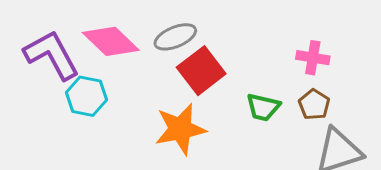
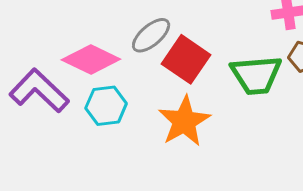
cyan hexagon: (86, 96) -> (106, 106), moved
green trapezoid: (263, 107) -> (256, 75), size x1.5

